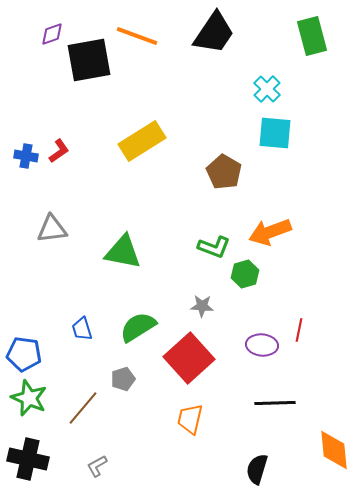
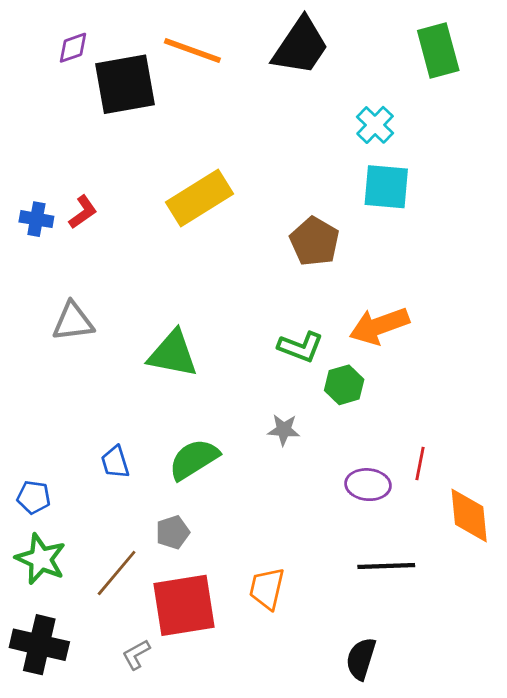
blue pentagon: (24, 354) -> (34, 497), size x0.7
red square: (189, 358) -> (184, 605), moved, turned 33
orange diamond: (334, 450) -> (469, 515), moved

